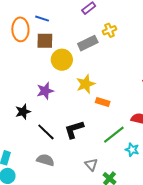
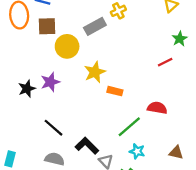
black star: (23, 112) -> (27, 89), moved
black L-shape: (74, 129) -> (87, 146), moved, turned 65
cyan star: (132, 150) -> (137, 151), moved

